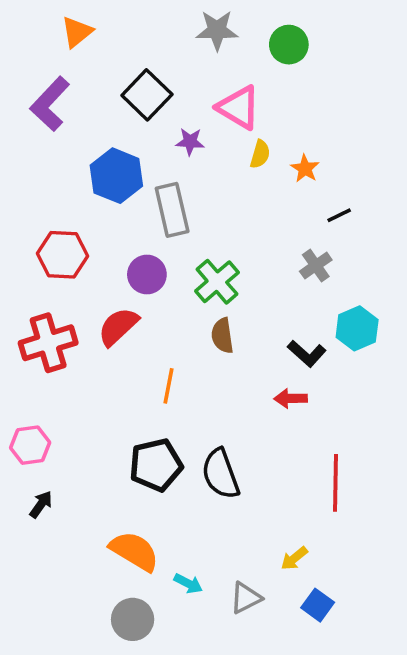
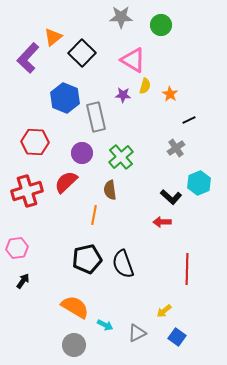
orange triangle: (77, 32) -> (53, 37), moved
purple star: (190, 142) -> (123, 95), moved
brown semicircle: (222, 336) -> (110, 190), moved

